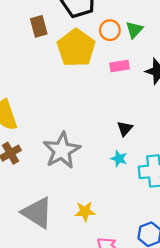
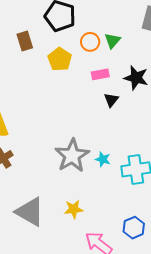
yellow pentagon: (76, 48) -> (60, 59), size x0.7
black triangle: (125, 129) -> (111, 100), moved
gray star: (62, 150) -> (72, 156), moved

